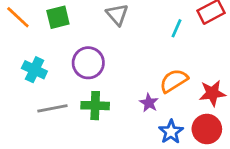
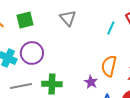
purple circle: (88, 63) -> (32, 53), moved
orange semicircle: (174, 81) -> (109, 66), turned -45

